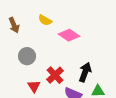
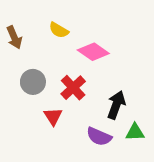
red cross: (55, 75) -> (73, 88), moved
red triangle: (34, 86) -> (53, 116), moved

